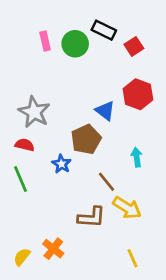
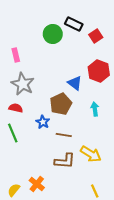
pink rectangle: (45, 41) -> (16, 55), moved
cyan arrow: (137, 157) -> (95, 109), moved
brown line: (107, 182) -> (64, 135), moved, turned -42

